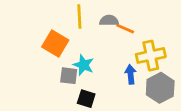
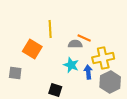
gray semicircle: (109, 21) -> (75, 44), moved
cyan star: (83, 65) -> (71, 65), moved
gray square: (69, 76) -> (15, 73), moved

